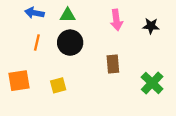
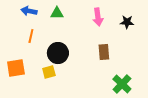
black circle: (70, 43) -> (58, 53), moved
brown rectangle: (113, 64) -> (104, 52), moved
green cross: (152, 83) -> (122, 84), moved

